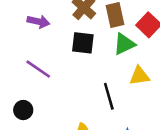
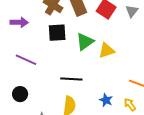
green triangle: (124, 44) -> (85, 42), moved
black line: (109, 96) -> (71, 79), moved, turned -60

